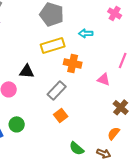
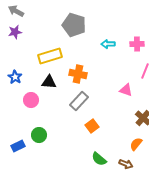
pink cross: (115, 13) -> (137, 44), moved, turned -32
yellow rectangle: (53, 45) -> (50, 56), moved
orange cross: (73, 63) -> (78, 74), moved
orange square: (61, 115) -> (92, 126), moved

